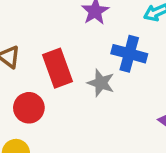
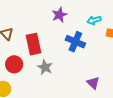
gray star: (101, 83) -> (45, 67), moved

